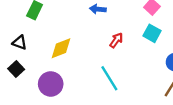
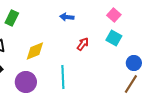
cyan line: (109, 78) -> (63, 77), moved, turned 30

